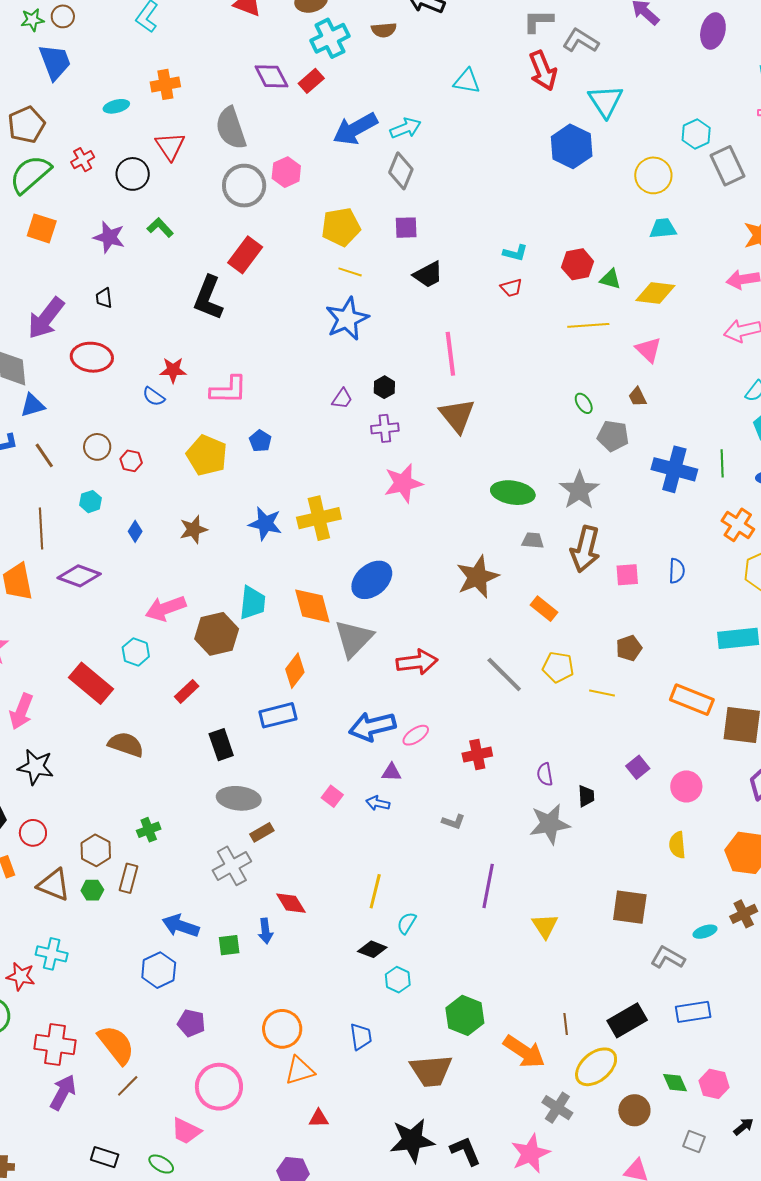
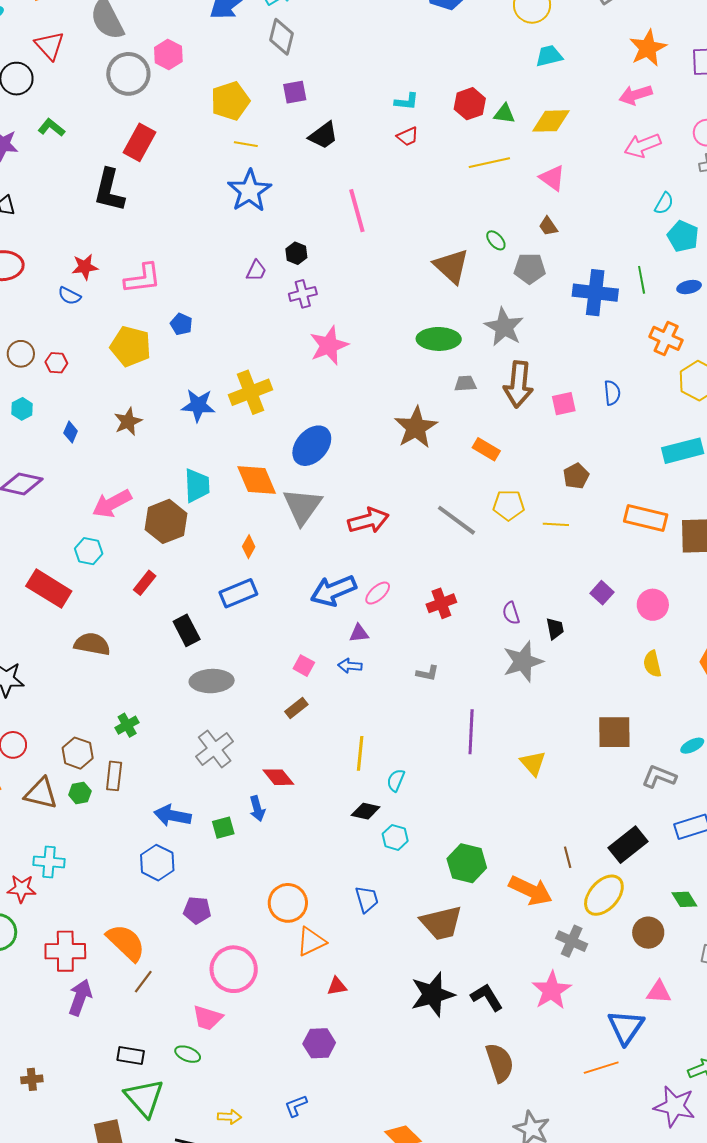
brown triangle: (457, 416) -> (451, 266), moved
orange diamond: (295, 671) -> (249, 547), size x0.7
brown rectangle: (262, 832) -> (296, 708), moved

